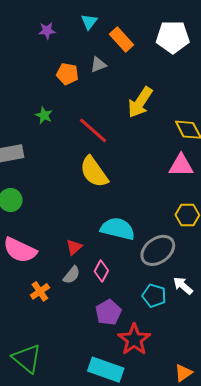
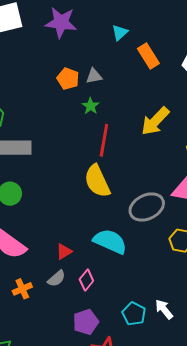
purple star: (47, 31) -> (61, 22), moved, size x1.8
gray triangle: (98, 65) -> (94, 76), moved
orange pentagon: (67, 74) -> (68, 79), moved
green star: (44, 115) -> (90, 106), moved
red line: (93, 130) -> (104, 140), turned 48
gray ellipse: (158, 250) -> (147, 207), moved

